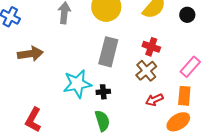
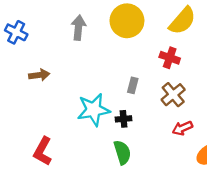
red cross: (151, 47) -> (170, 58), moved
gray rectangle: (108, 52) -> (133, 85), moved, size x0.5
brown arrow: (30, 54) -> (39, 75), size x0.7

